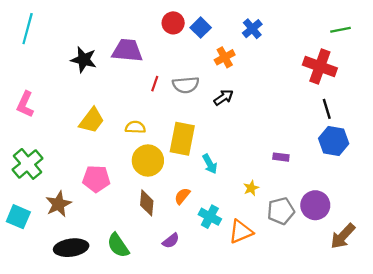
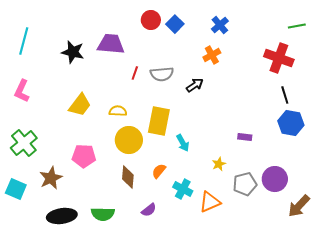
cyan line: (28, 29) -> (24, 41), moved
orange cross: (225, 57) -> (212, 55), moved
green semicircle: (118, 245) -> (103, 214), turned -55

